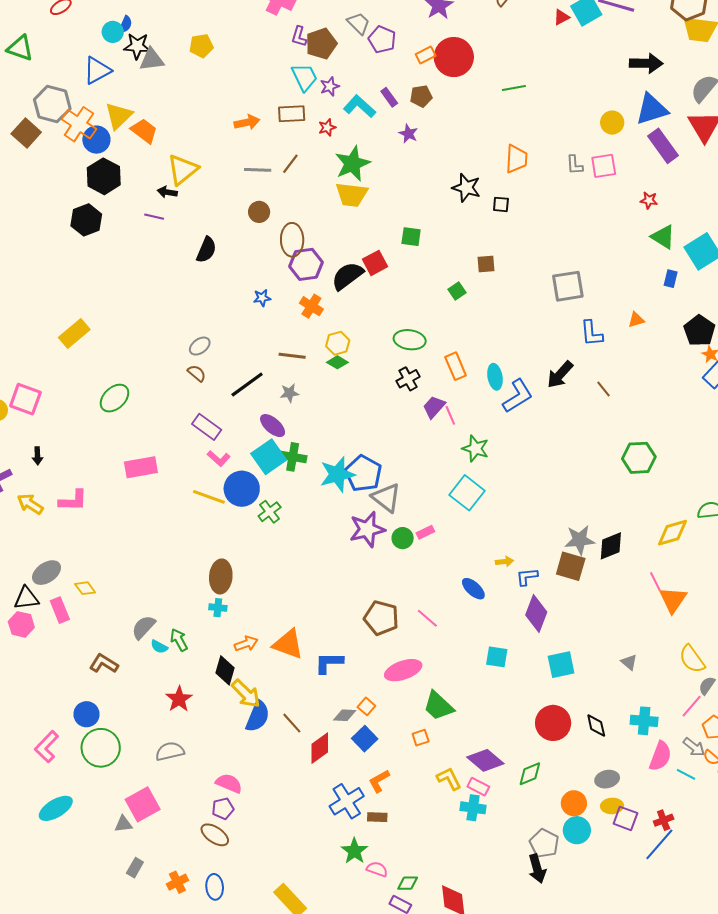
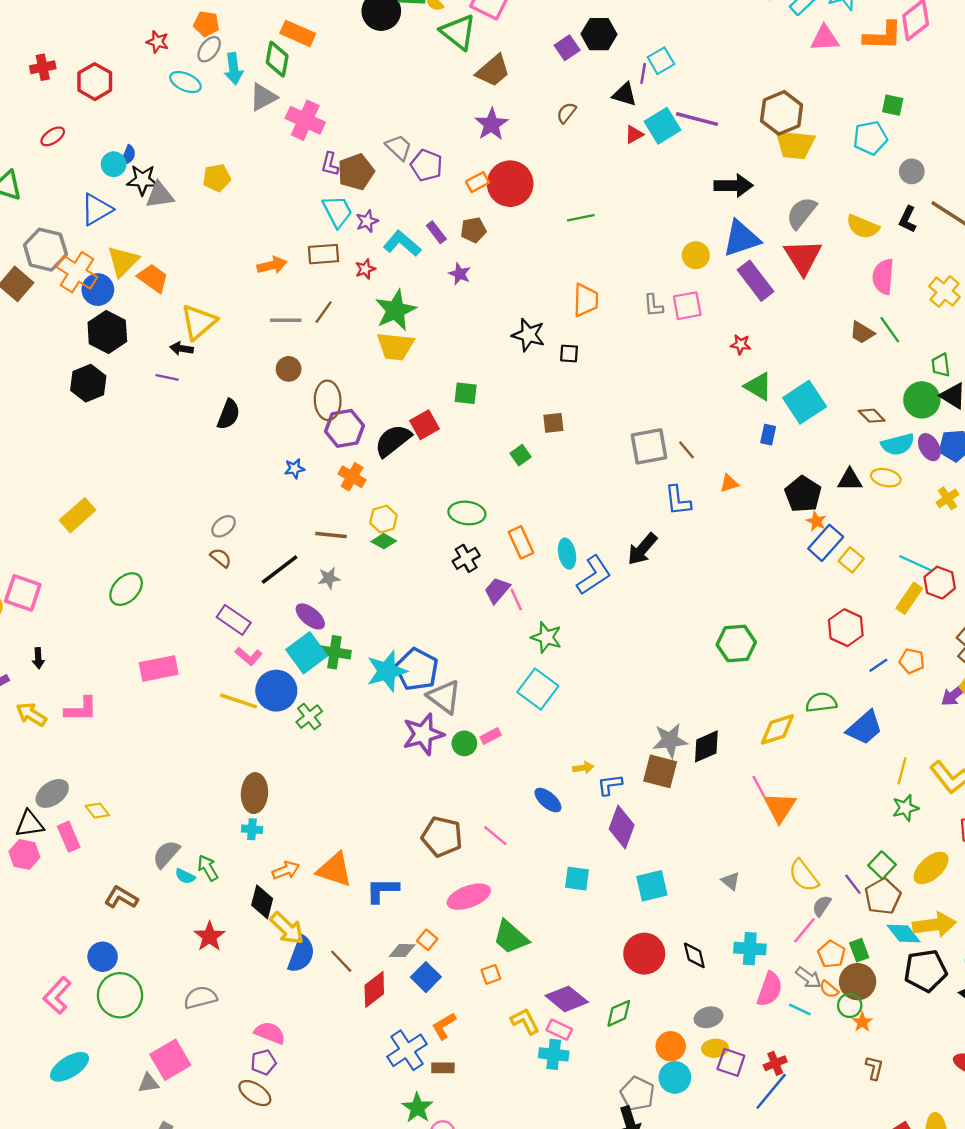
brown line: (603, 389) -> (686, 450), moved

